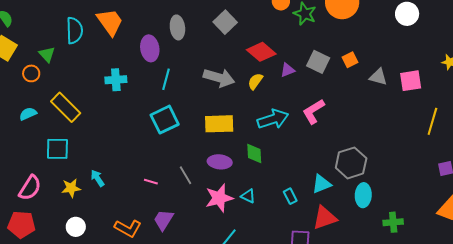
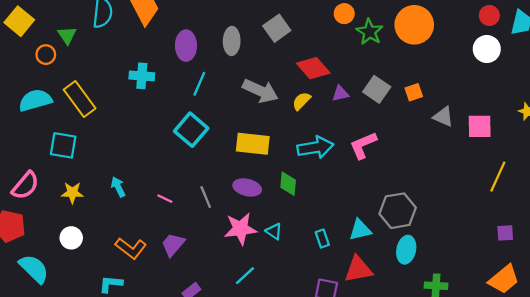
gray ellipse: (177, 27) -> (232, 41), moved
cyan semicircle: (28, 114) -> (35, 100), size x1.6
cyan square: (165, 120) -> (191, 130), turned -32
cyan arrow: (98, 178) -> (118, 187), moved

